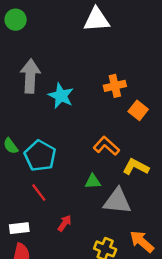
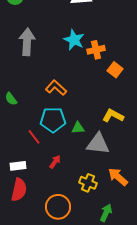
cyan star: (61, 96) -> (74, 40), moved
orange L-shape: (106, 146) -> (56, 88), moved
cyan pentagon: (40, 156) -> (53, 120), moved, turned -30

